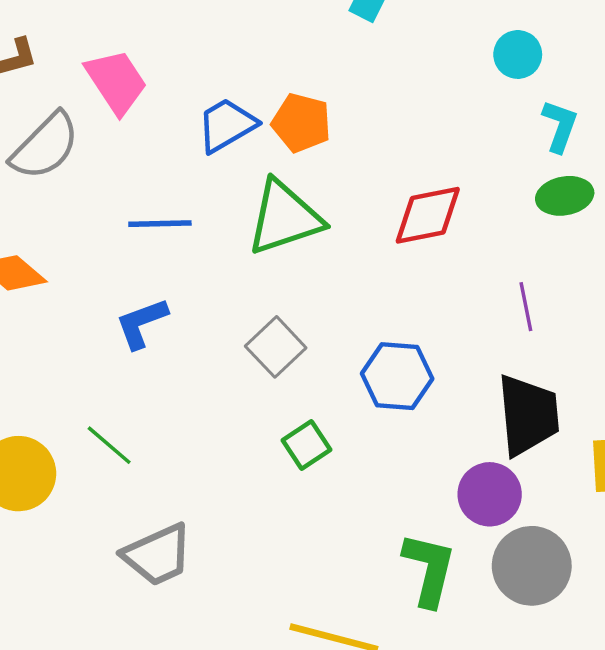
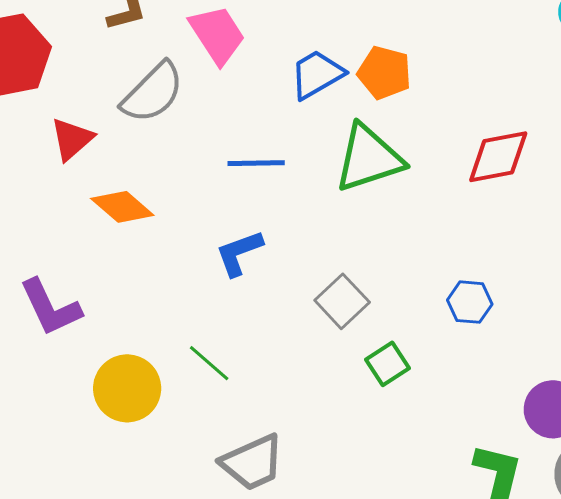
gray square: (276, 347) -> (342, 301), moved
blue hexagon: (397, 376) -> (470, 302), size x0.7

